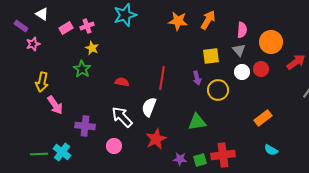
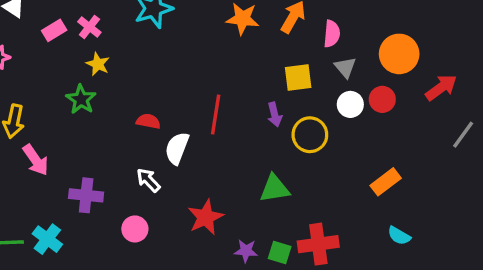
pink cross: (87, 26) -> (89, 27), turned -32
pink semicircle: (242, 30) -> (332, 34), moved
white semicircle: (149, 107) -> (177, 148), moved
white arrow: (122, 117) -> (148, 180), size x0.7
green square: (200, 160) -> (280, 253), turned 32

